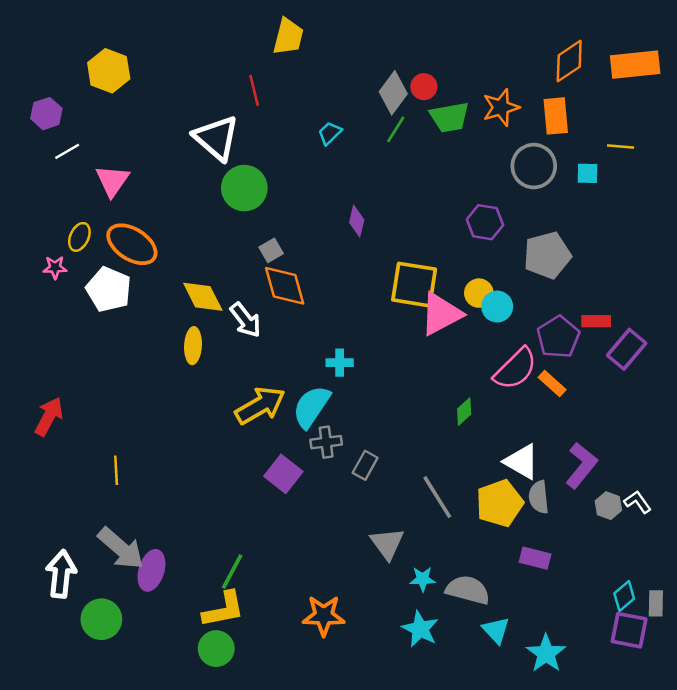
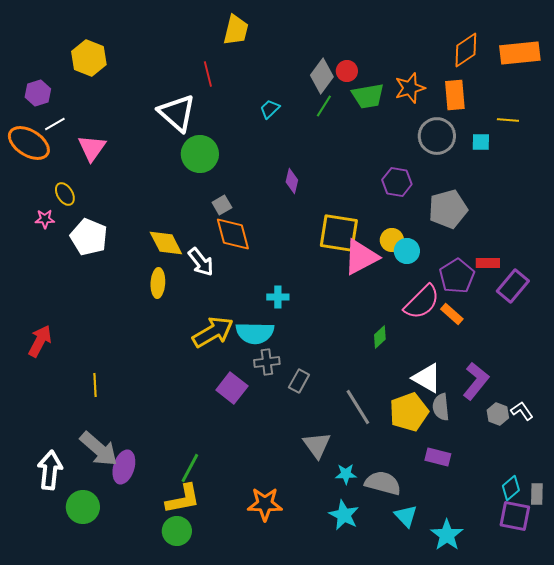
yellow ellipse: (79, 237) -> (65, 194), turned -55
orange ellipse: (132, 244) -> (29, 143), moved
cyan semicircle: (311, 407) -> (255, 333), turned -123

